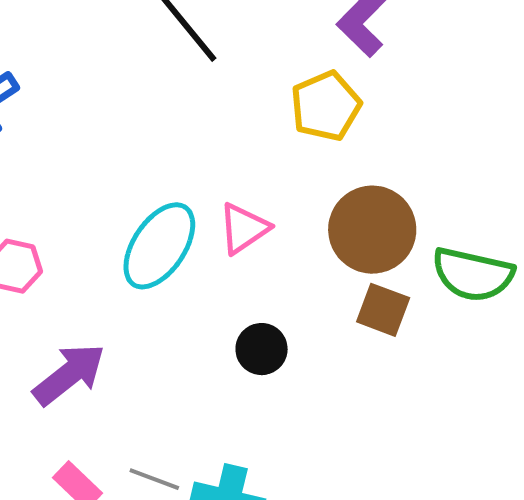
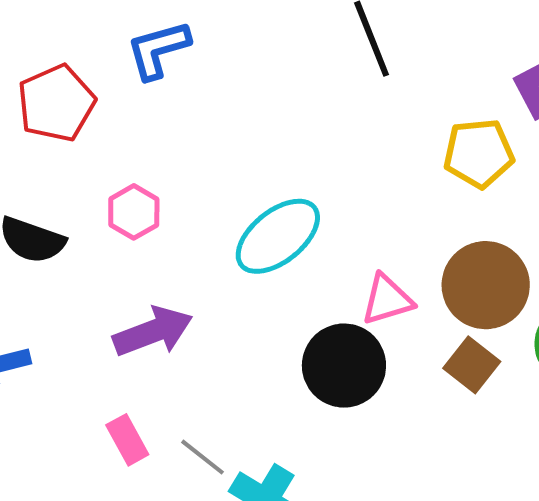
pink triangle: (244, 228) -> (387, 300), moved
black circle: (262, 349) -> (344, 366), size x1.6

